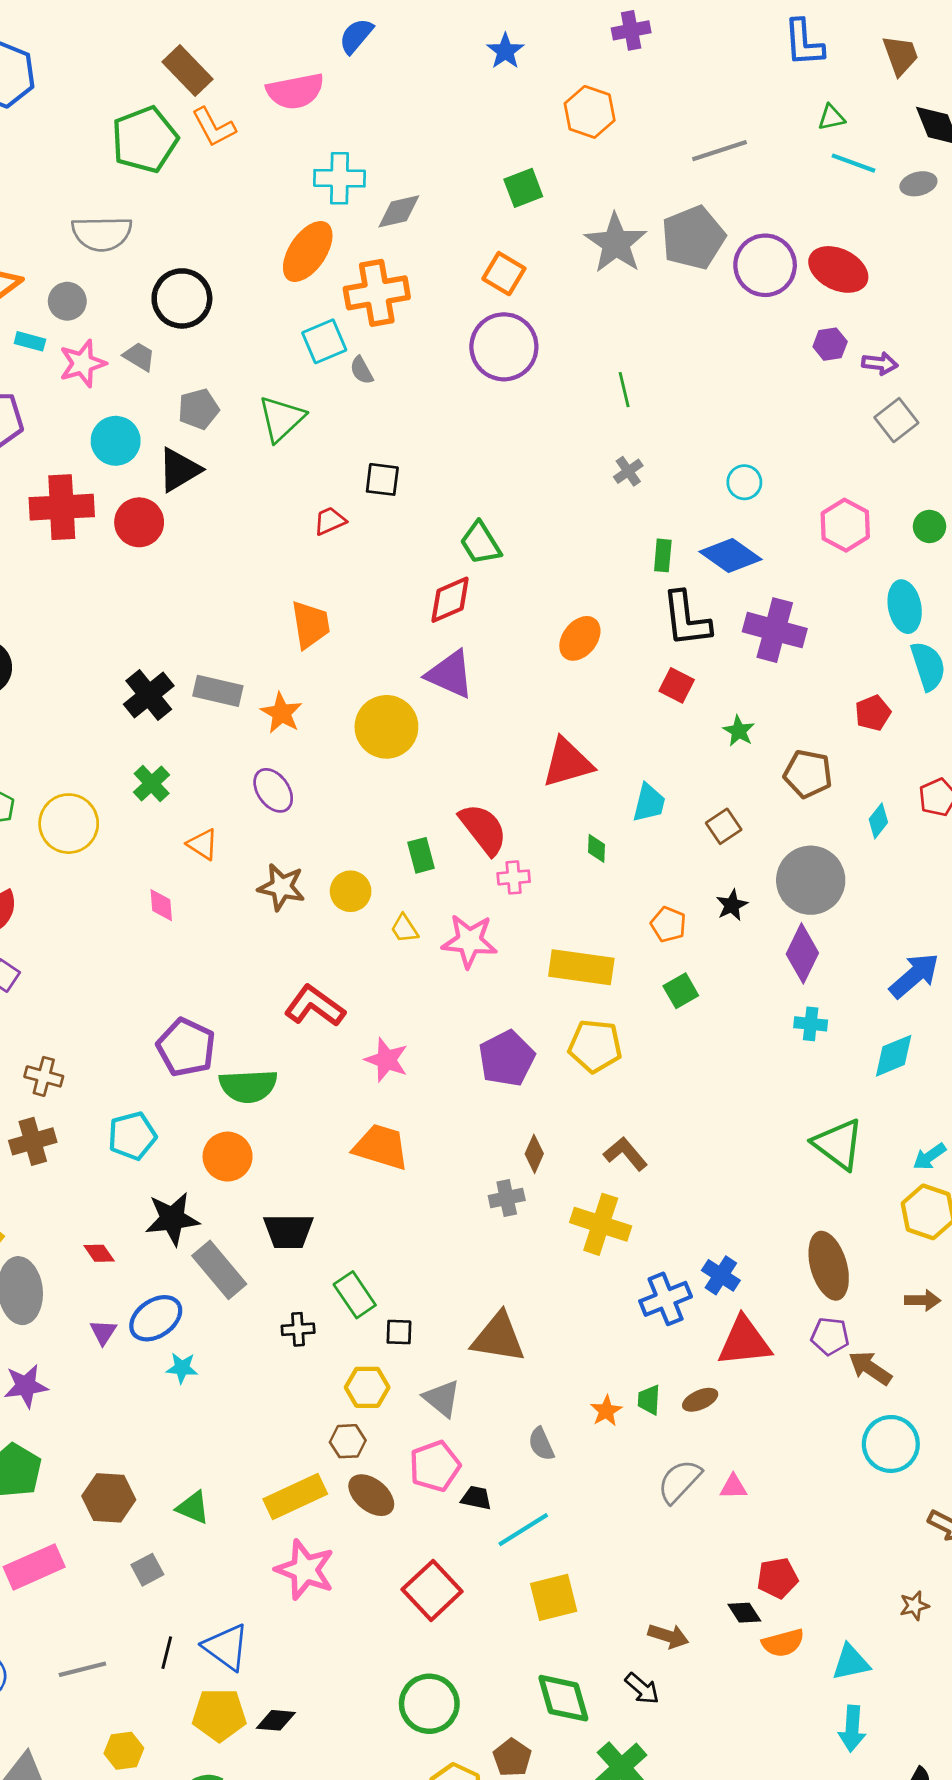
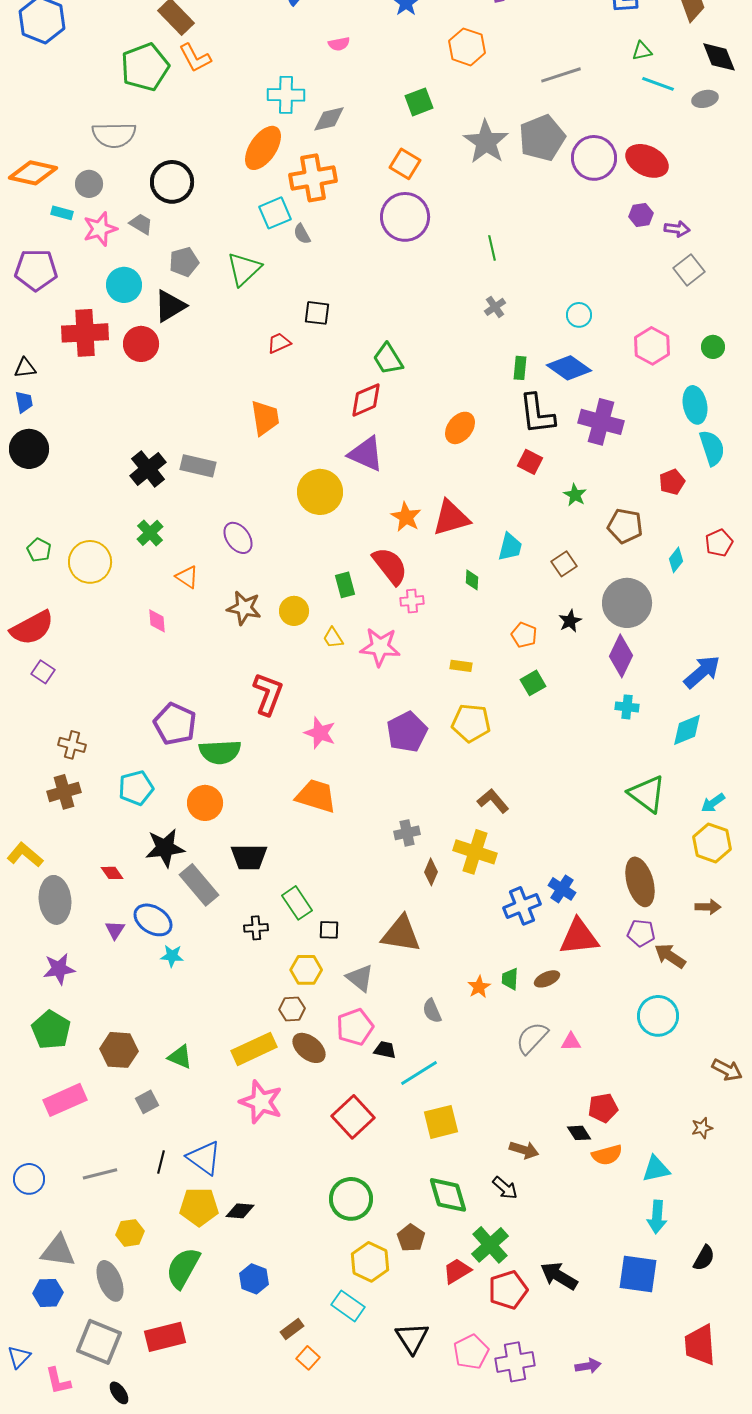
pink semicircle: (295, 91) -> (339, 44), moved, size x0.5
orange star: (281, 713) -> (406, 517), moved
yellow rectangle: (581, 967) -> (461, 666), size x0.5
red L-shape: (315, 1006) -> (268, 694), turned 75
brown diamond: (534, 1154) -> (431, 872), moved
blue ellipse: (156, 1318) -> (153, 920), turned 66
cyan circle: (891, 1444) -> (658, 1016), moved

